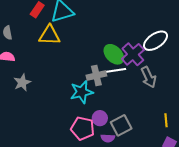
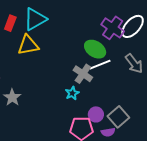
purple cross: (133, 54) -> (113, 28), moved
gray cross: (96, 76) -> (83, 74), turned -30
cyan star: (82, 92) -> (72, 93), size x0.6

